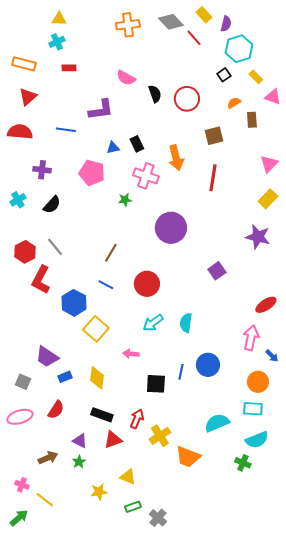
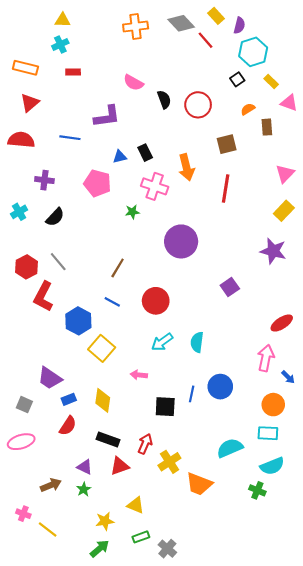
red semicircle: (56, 410) -> (68, 426), moved
green arrow: (19, 518) -> (100, 549), moved

